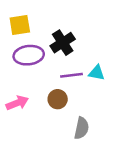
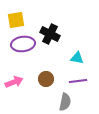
black cross: (63, 43) -> (50, 34), turned -30
purple line: (71, 75) -> (78, 81), moved

